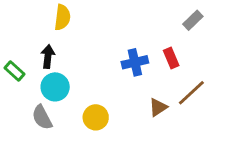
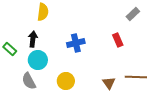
blue cross: (135, 62) -> (76, 43), moved
brown line: (191, 93) -> (136, 77), moved, turned 45
brown triangle: (158, 107) -> (109, 83), moved, turned -32

